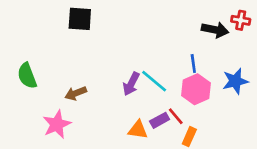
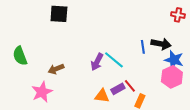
black arrow: (215, 30) -> (161, 44), moved
blue star: (235, 81) -> (174, 60), turned 30
pink hexagon: (196, 89) -> (172, 77), moved

